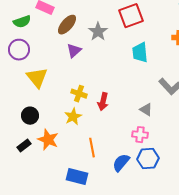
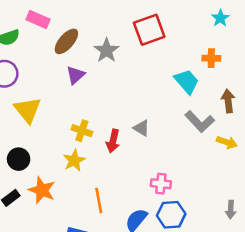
cyan trapezoid: (140, 53) -> (187, 81), moved, turned 145
gray triangle: (146, 110) -> (141, 128), moved

